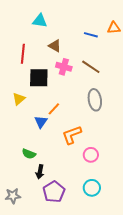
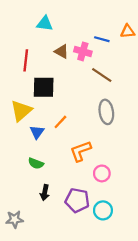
pink cross: (64, 67) -> (83, 51), moved
yellow triangle: (19, 99) -> (21, 111), size x1.5
blue triangle: (41, 122) -> (37, 132), moved
green semicircle: (29, 154) -> (36, 163), moved
purple pentagon: (54, 192) -> (77, 200), moved, turned -30

